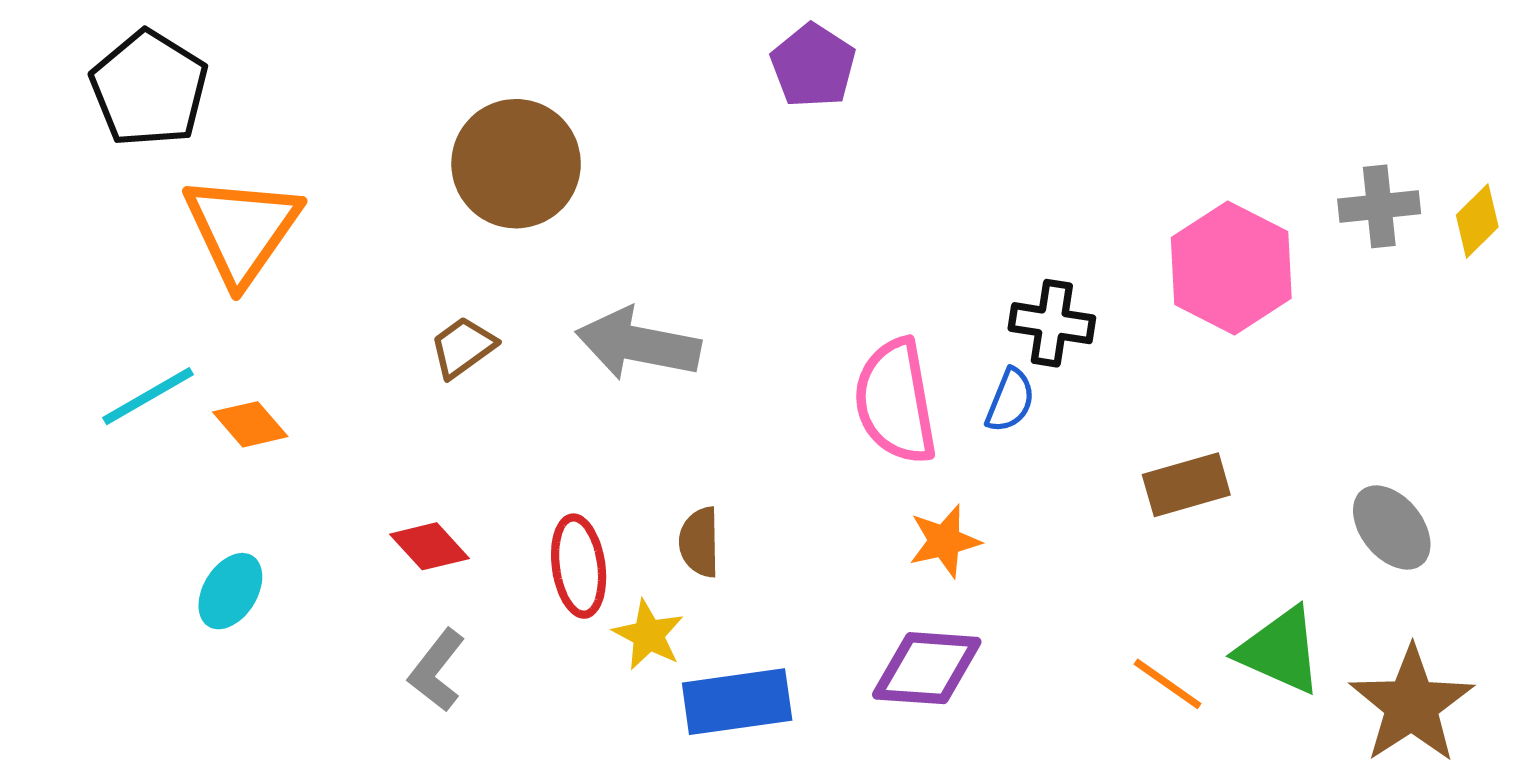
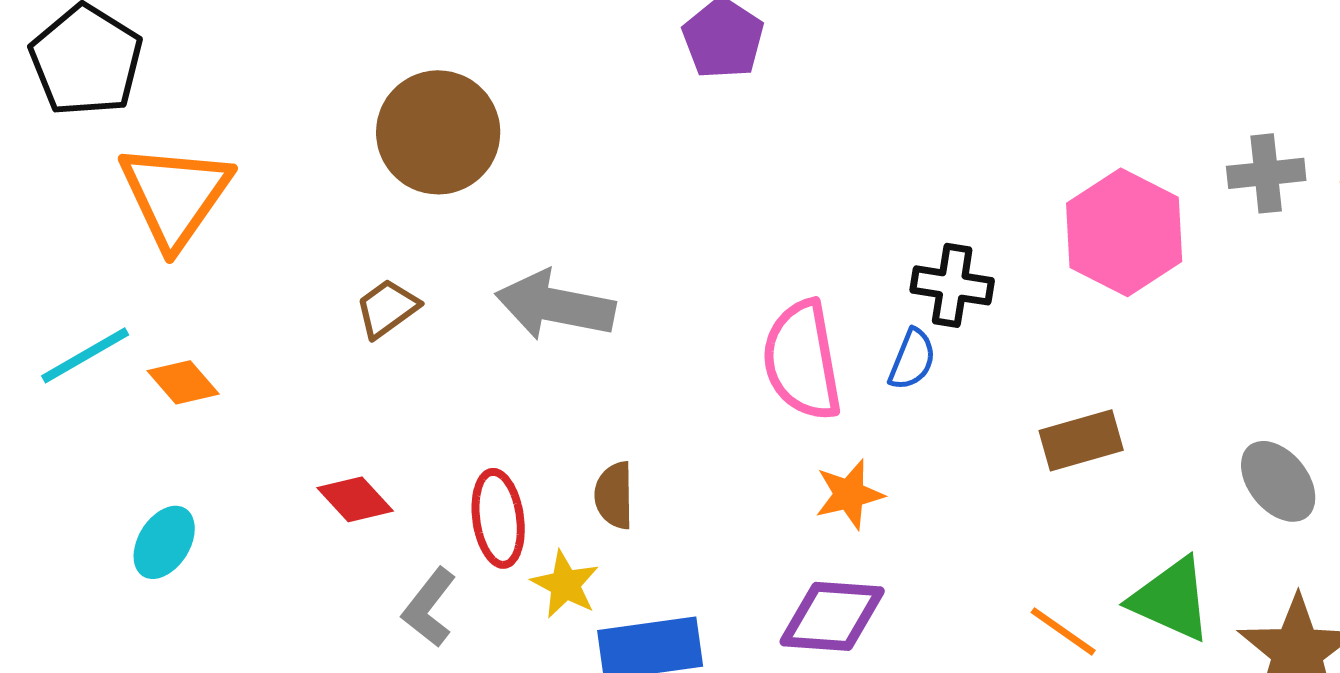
gray L-shape: (437, 670) -> (429, 607), moved

